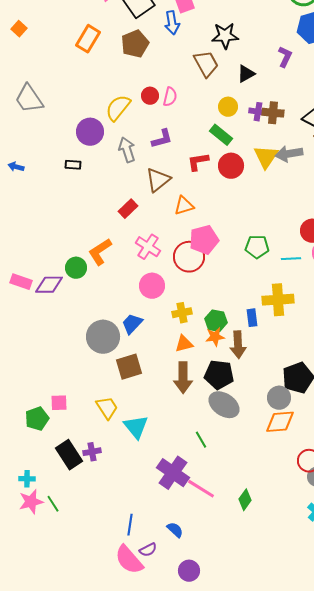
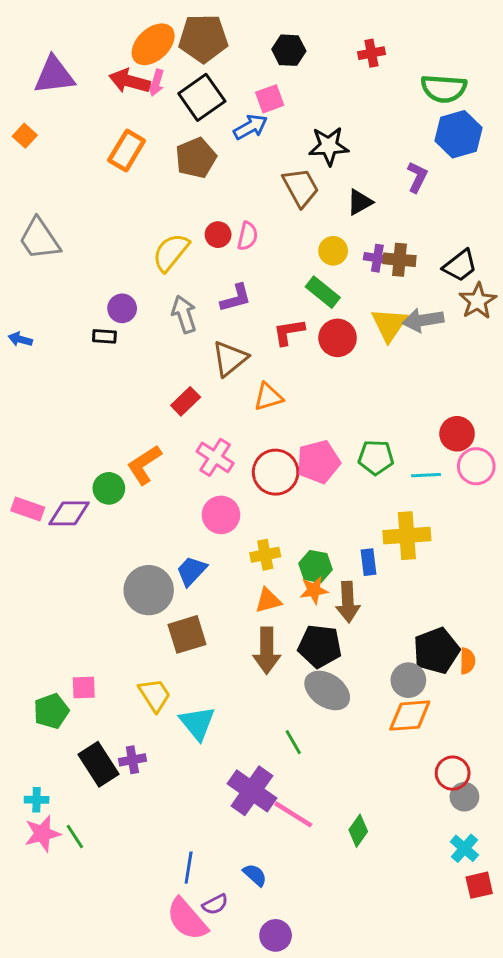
blue arrow: (172, 23) -> (250, 127), turned -110
purple circle: (90, 132) -> (122, 308), moved, size x0.7
pink pentagon: (204, 240) -> (318, 462), moved

